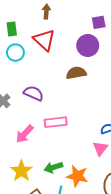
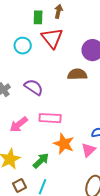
green rectangle: (12, 29) -> (38, 17), moved
green arrow: (53, 167) -> (41, 161), turned 144
orange star: (77, 176) -> (64, 144), moved

